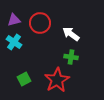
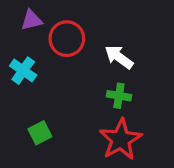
purple triangle: (14, 20) -> (32, 20), moved
red star: (57, 80) -> (121, 139), moved

